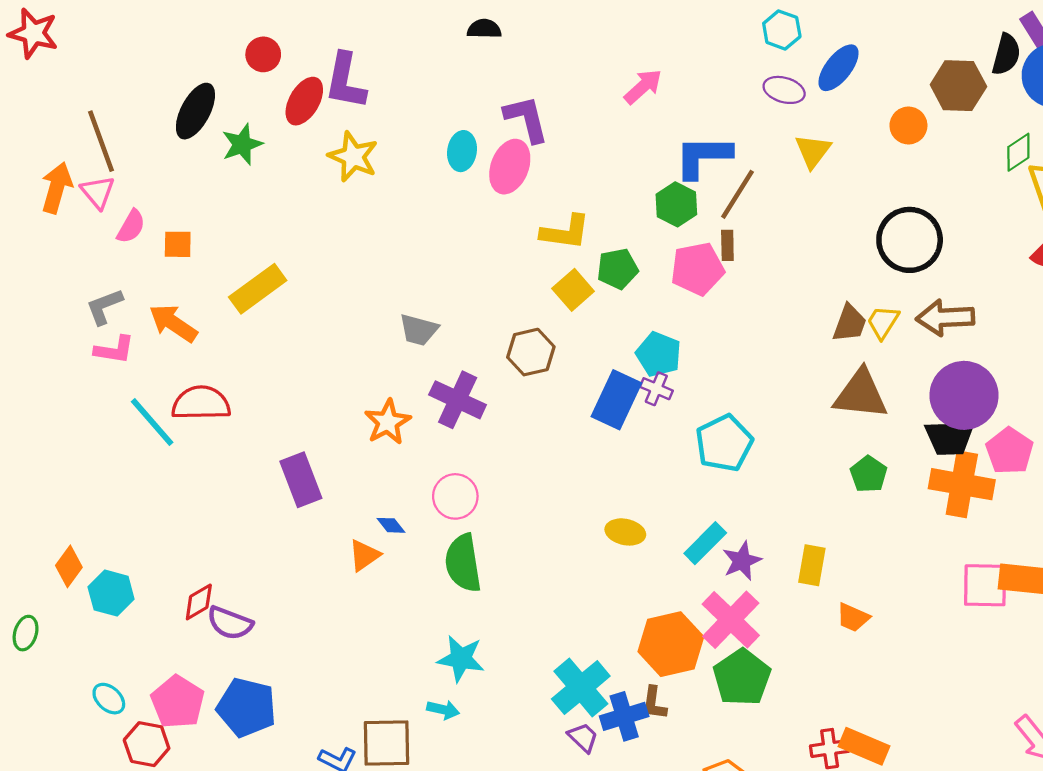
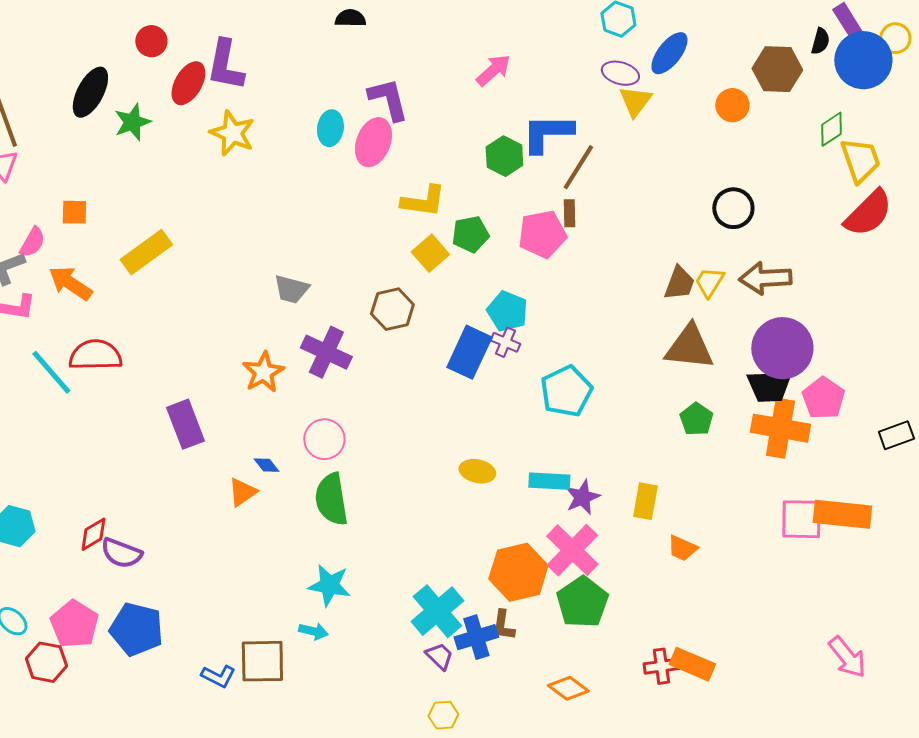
black semicircle: (1006, 54) -> (820, 41), size x0.7
yellow triangle: (813, 151) -> (635, 101), moved
green hexagon: (676, 204) -> (504, 156), moved
pink semicircle: (131, 227) -> (32, 242), moved
black circle: (910, 240) -> (733, 208), size x0.7
cyan rectangle: (705, 543) -> (549, 481), turned 48

